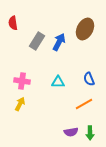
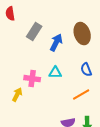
brown ellipse: (85, 29) -> (82, 34), moved, turned -45
blue arrow: (59, 42) -> (56, 43), moved
pink cross: (22, 81) -> (32, 79), moved

